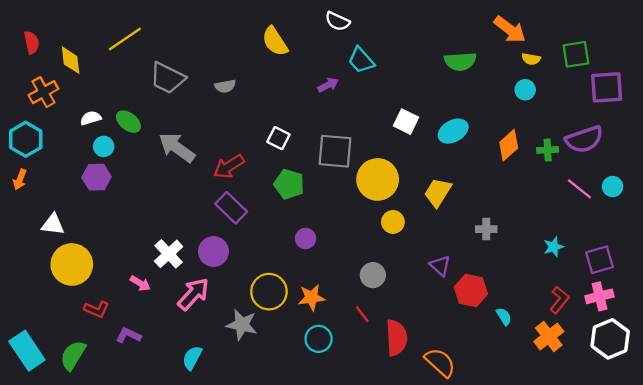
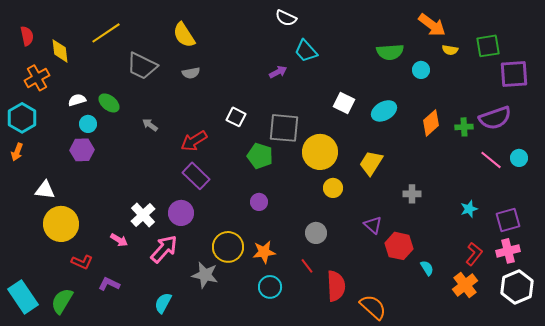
yellow semicircle: (275, 41) -> (184, 35), moved
cyan circle: (525, 90) -> (421, 70), moved
gray arrow: (177, 148) -> (150, 125), size x0.5
green pentagon: (289, 184) -> (260, 156), moved

